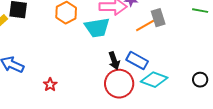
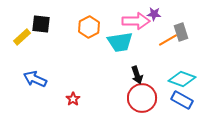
blue rectangle: (137, 61) -> (182, 100), moved
cyan diamond: (154, 80) -> (182, 79), moved

